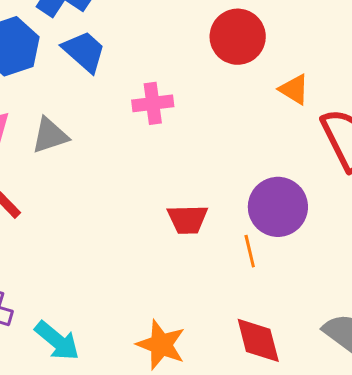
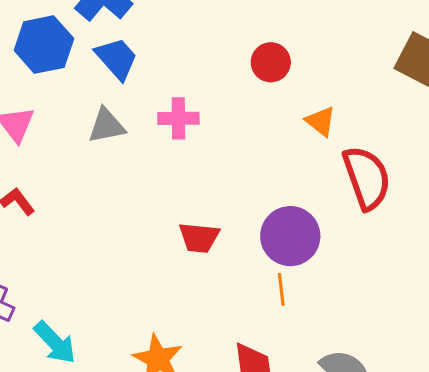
red circle: (238, 37) -> (271, 62), size x0.7
gray triangle: (50, 135) -> (107, 126), moved
orange line: (250, 251) -> (281, 289), moved

